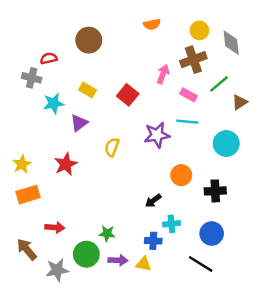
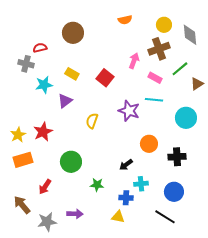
purple star: (157, 135) -> (129, 111), turned 30
red star: (66, 164) -> (43, 132), moved
red arrow: (55, 227) -> (45, 187), turned 119
green star: (107, 234) -> (97, 185), moved
green circle: (86, 254) -> (71, 162), moved
purple arrow: (118, 260) -> (75, 214), moved

